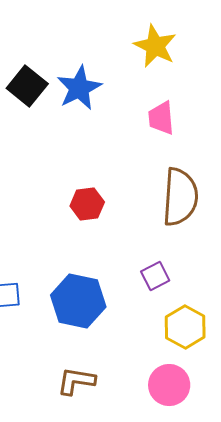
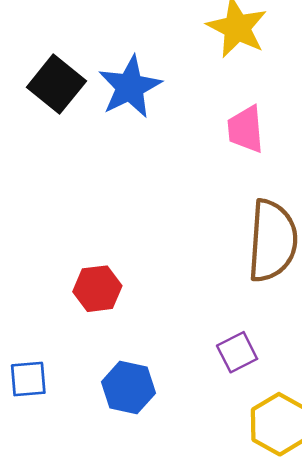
red hexagon: (87, 204) -> (97, 289), moved
blue hexagon: (78, 301) -> (128, 387), size x0.7

